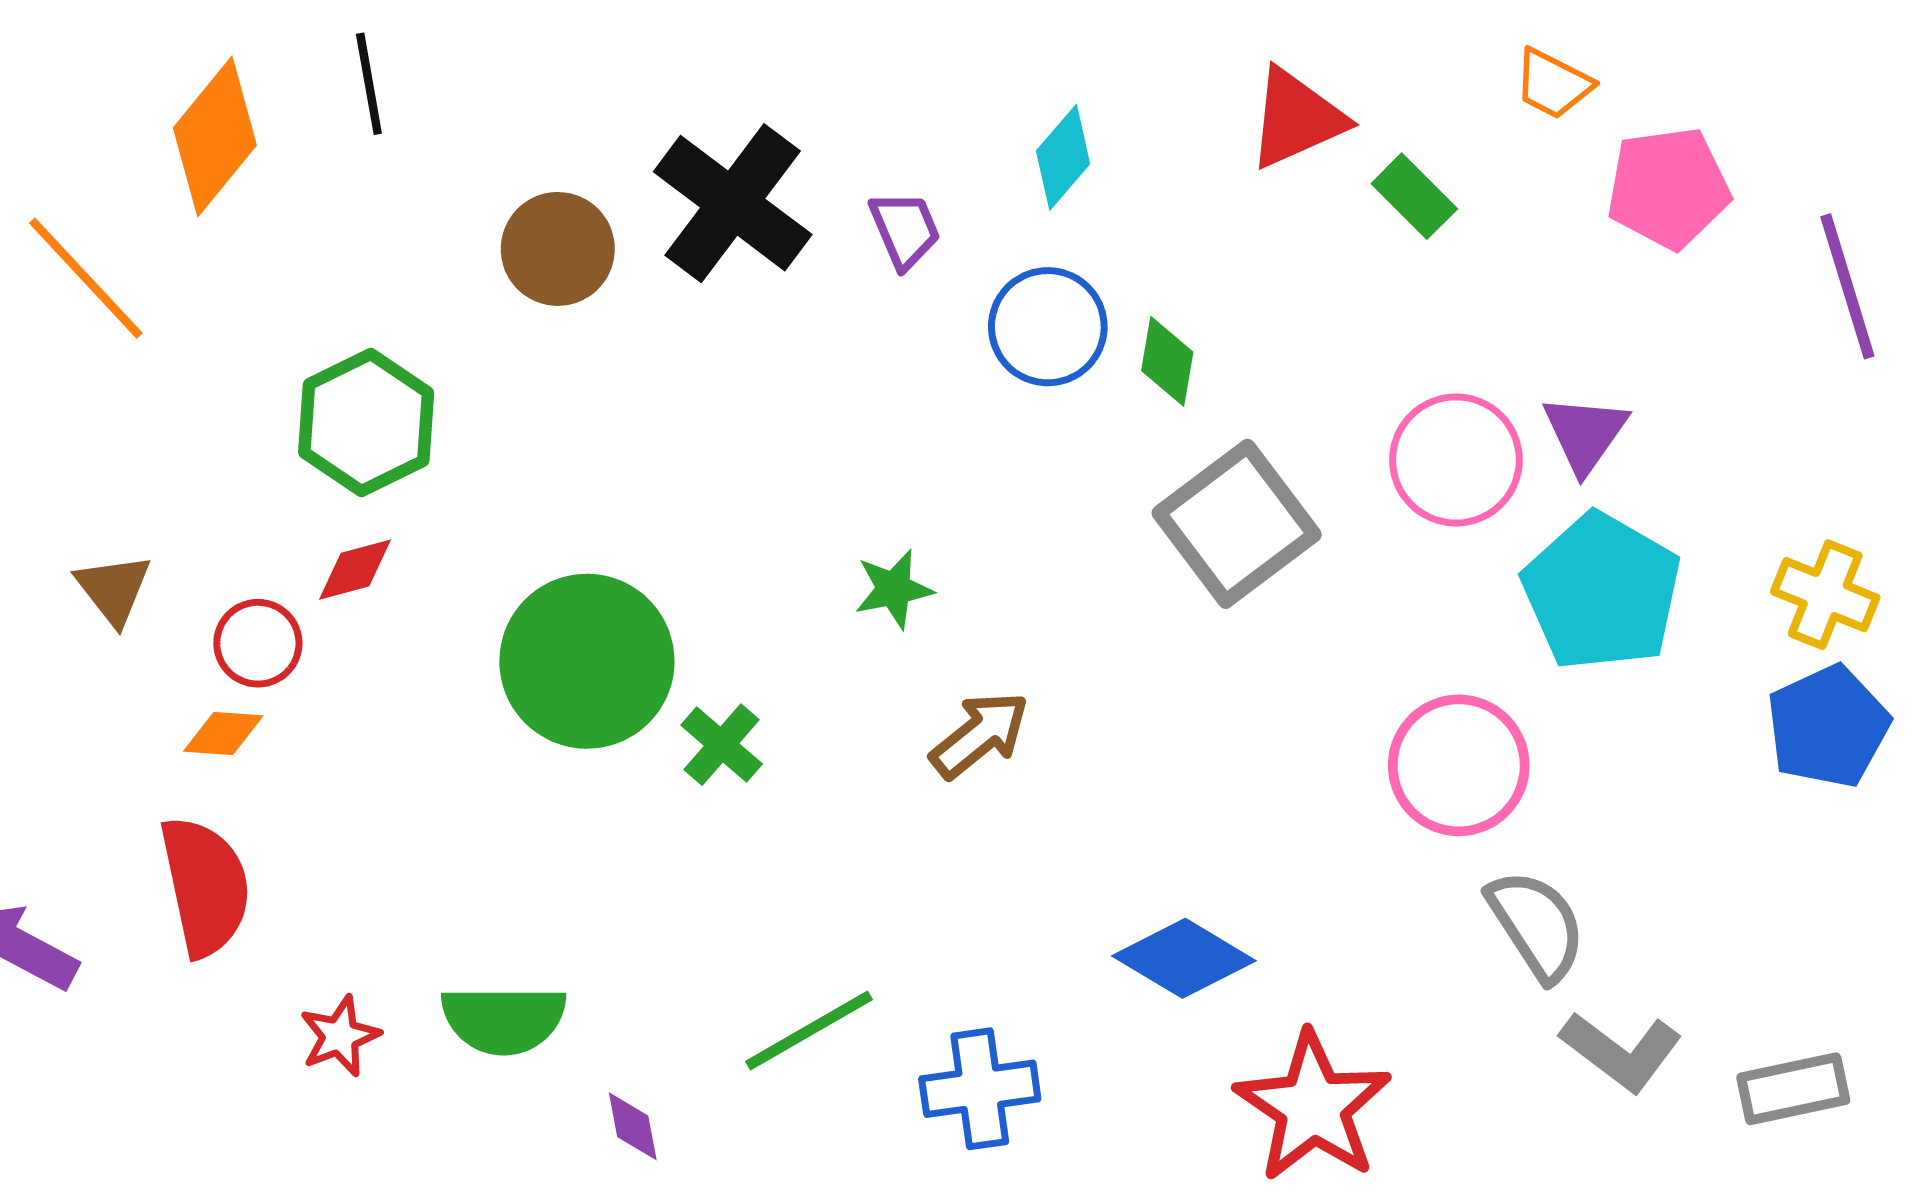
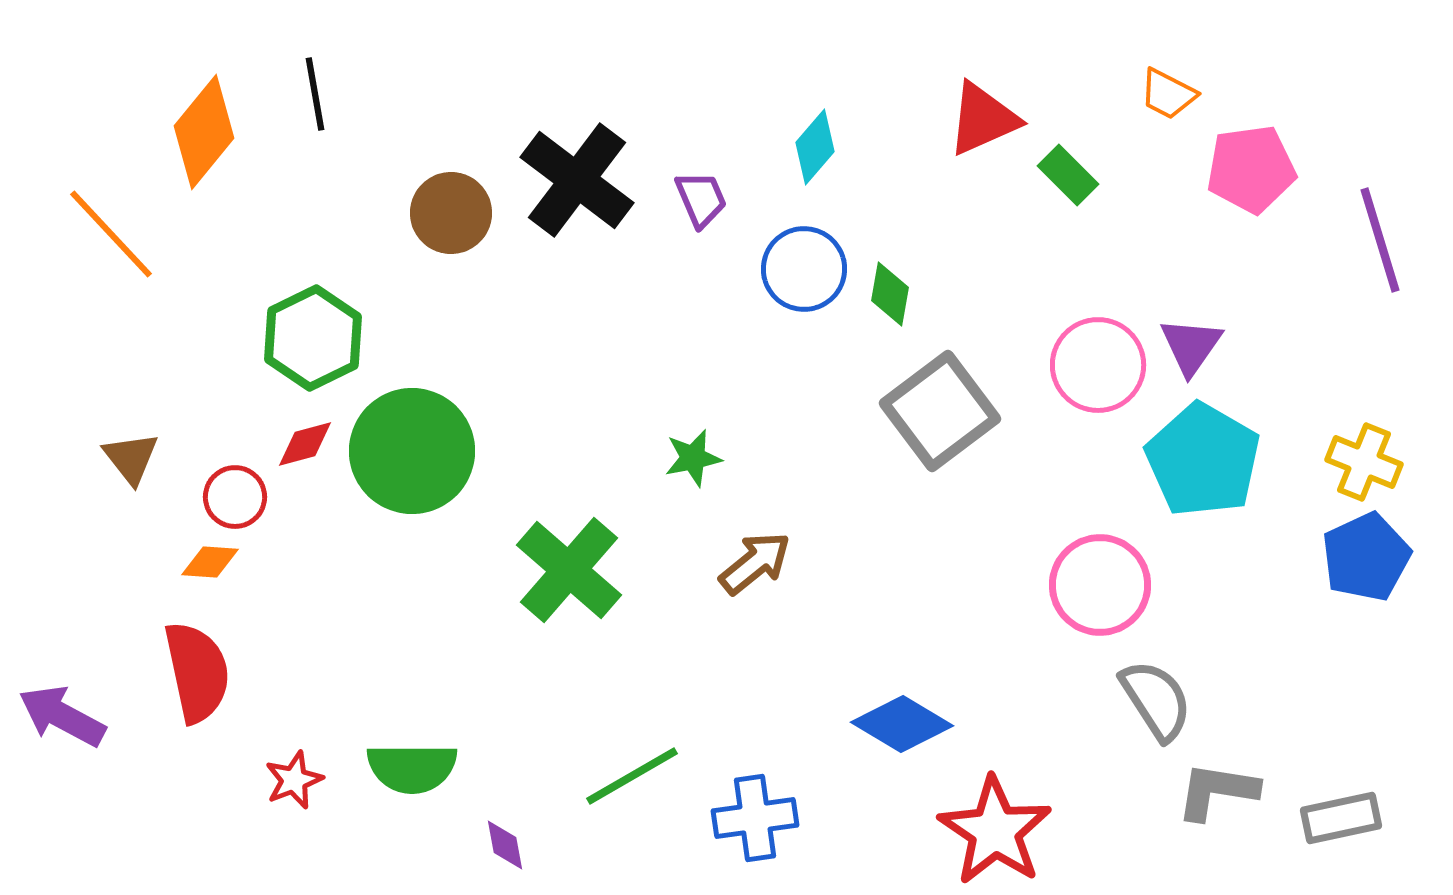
green circle: (587, 661) -> (412, 451), moved
green cross: (722, 745) -> (569, 570), size x1.8
gray L-shape: (1621, 1051) -> (1217, 791), turned 152

